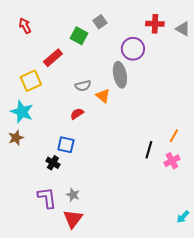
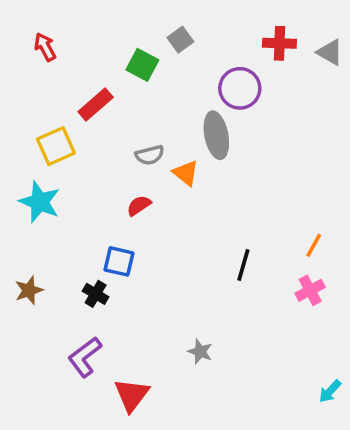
brown star: (16, 138) -> (29, 290), moved
black line: (149, 150) -> (243, 265), moved
gray star: (73, 195) -> (200, 352), moved
purple L-shape: (47, 198) -> (85, 357), turned -120

